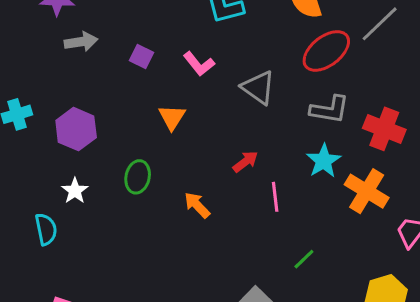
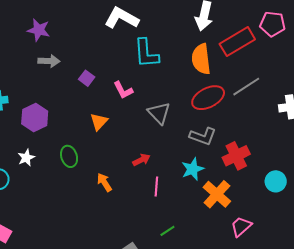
red cross: (384, 129) -> (236, 156), turned 32
green ellipse: (138, 177) -> (69, 156), turned -40

